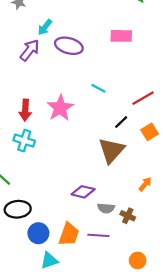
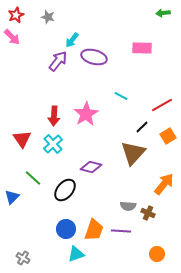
cyan cross: (24, 141) -> (53, 144), turned 30
orange arrow: (145, 184) -> (164, 184), size x1.6
purple diamond: (83, 192) -> (91, 167), moved
black ellipse: (18, 209) -> (65, 190), moved, turned -45

